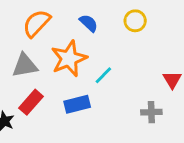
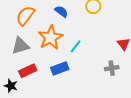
red rectangle: (31, 102) -> (28, 71), turned 30

